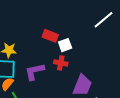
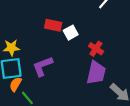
red cross: (61, 63) -> (96, 49), moved, turned 32

